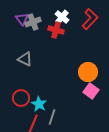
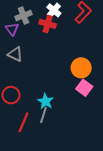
purple triangle: (22, 19) -> (12, 29), moved
cyan star: (39, 104) -> (46, 101), moved

